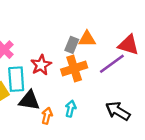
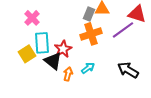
red star: (41, 65) -> (63, 49), moved
black triangle: (29, 100) -> (53, 61), turned 30
cyan arrow: (71, 109) -> (88, 68), turned 40

